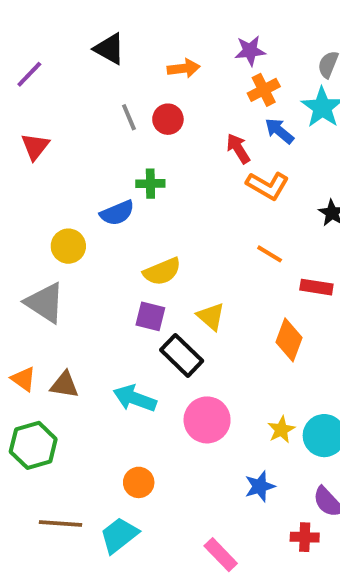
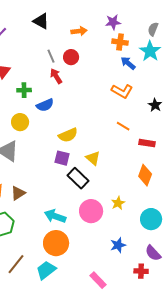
orange cross: (264, 90) -> (120, 42), turned 35
red arrow: (238, 148) -> (56, 76), moved
green cross: (150, 184) -> (24, 90), moved
orange diamond: (289, 340) -> (145, 175), moved
brown triangle: (64, 385) -> (18, 193), turned -42
cyan arrow: (135, 398) -> (55, 216), moved
yellow star: (281, 430) -> (118, 203), moved
orange circle: (139, 482) -> (56, 243), size x1.6
brown line: (61, 523) -> (16, 264), turned -55

